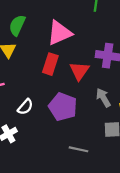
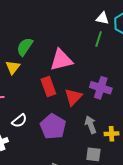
red rectangle: (50, 64) -> (48, 86), turned -48

